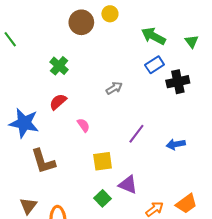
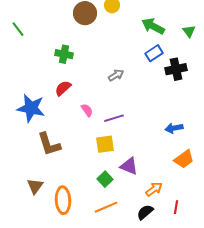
green cross: (59, 66) -> (64, 54), turned -30
purple line: (136, 134) -> (114, 118), moved, turned 36
orange trapezoid: (186, 204) -> (184, 159), moved

